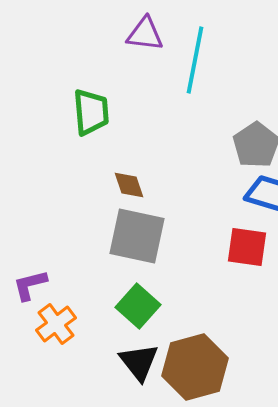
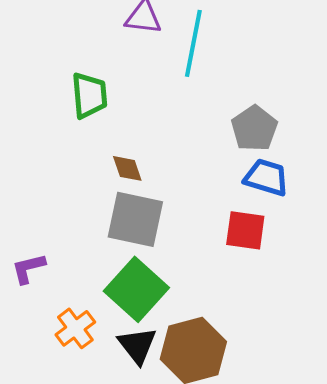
green square: (138, 306) -> (136, 289), size x1.4
orange cross: (56, 324) -> (75, 328), moved

